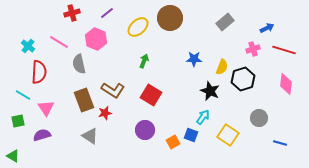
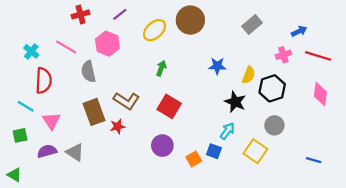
gray circle: (259, 118) -> (274, 125), moved
gray triangle: (90, 136) -> (75, 152), moved

